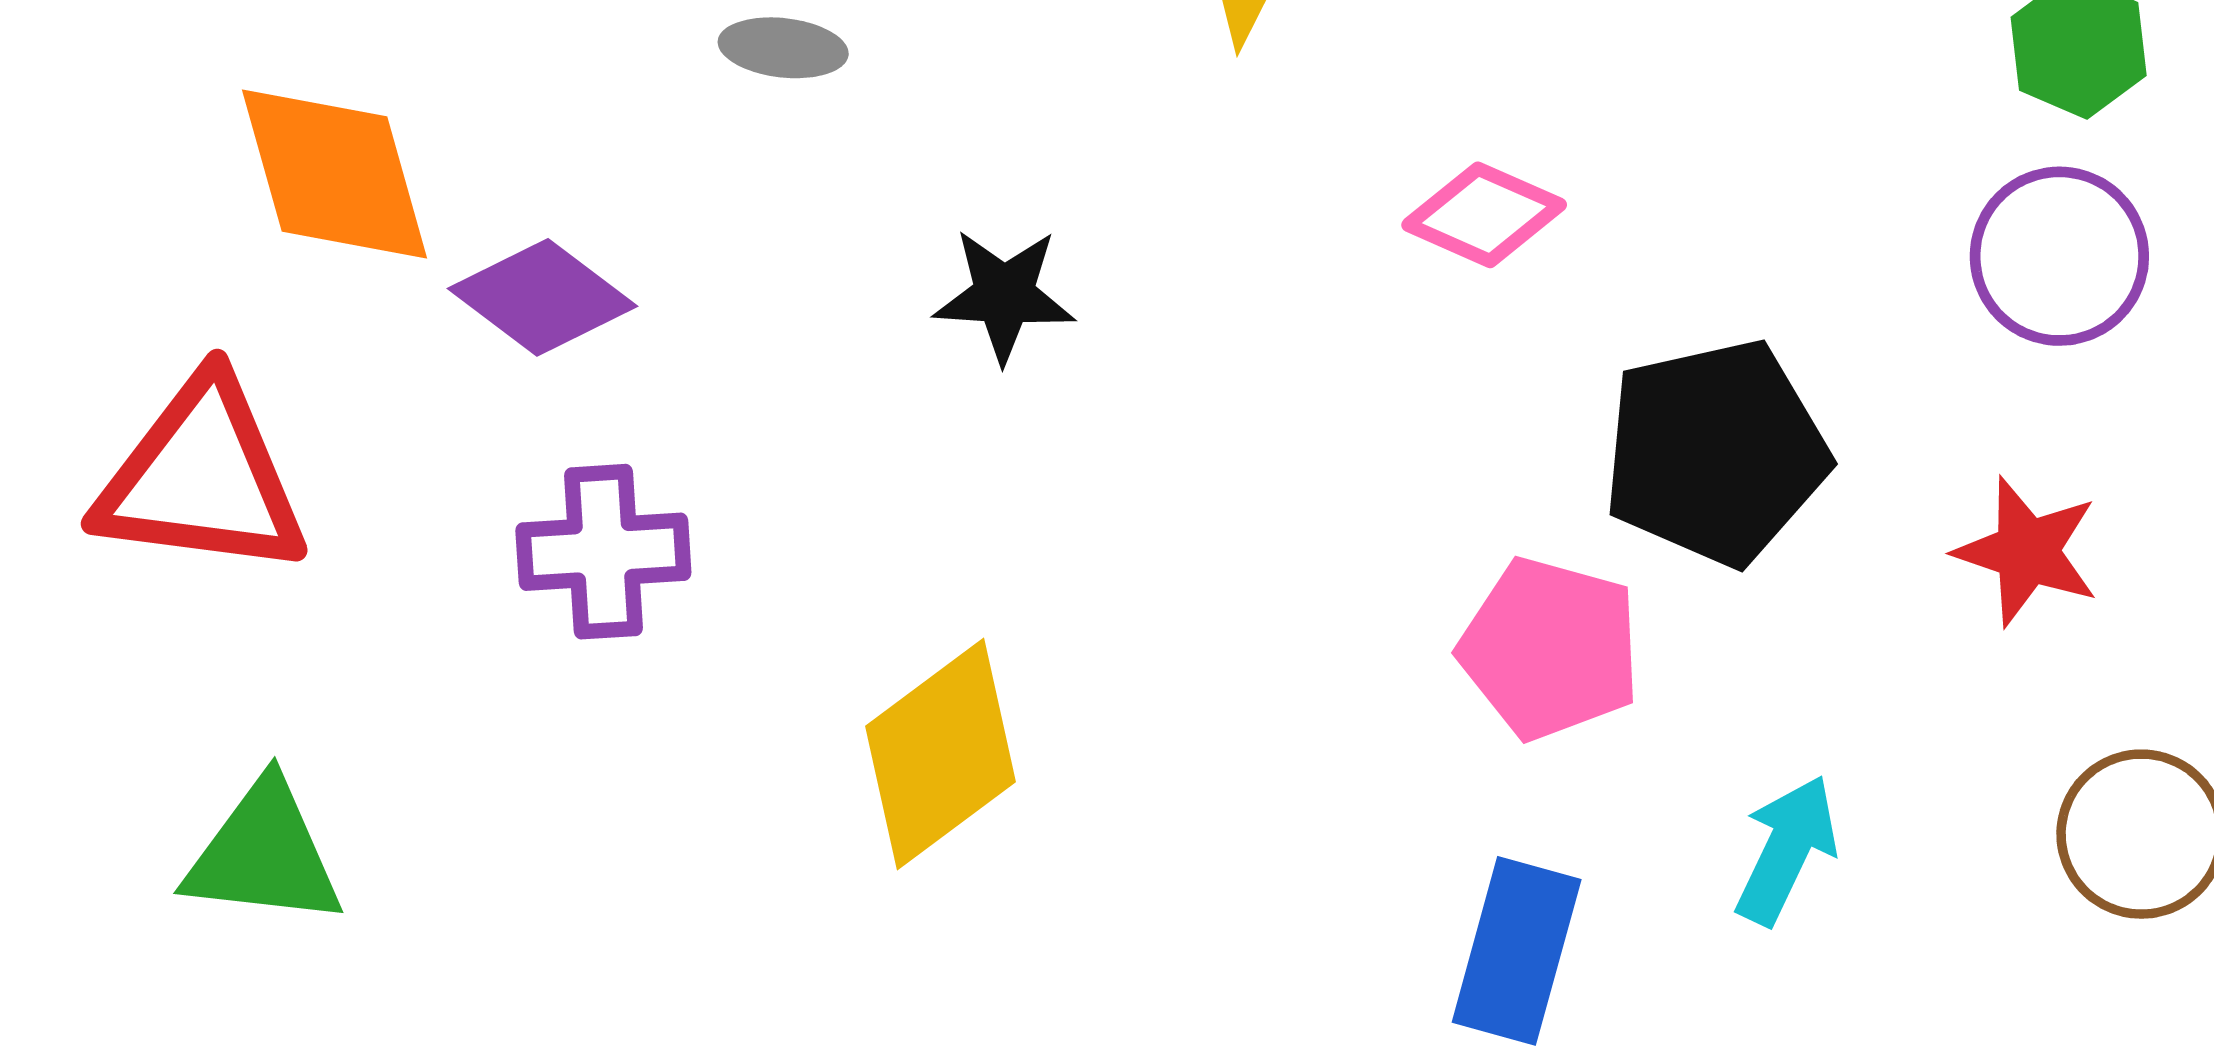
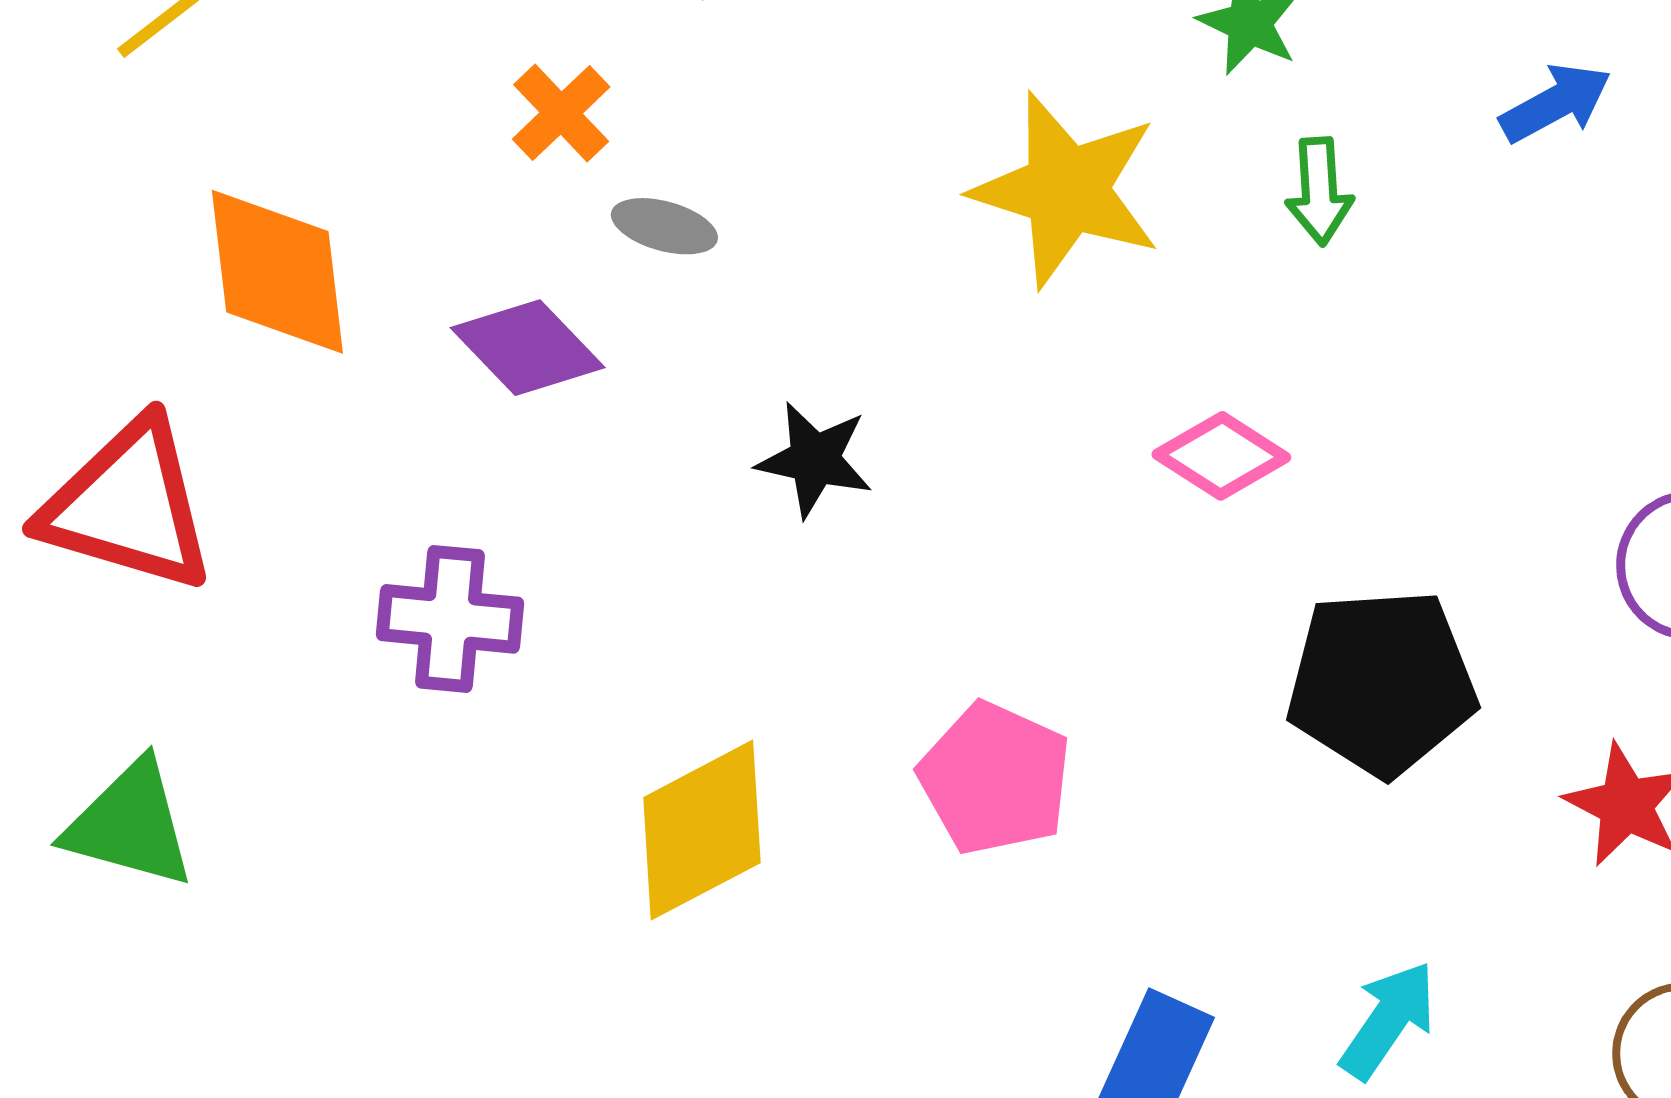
purple diamond: (542, 297) -> (528, 348), moved
pink pentagon: (1550, 648) -> (995, 778), moved

